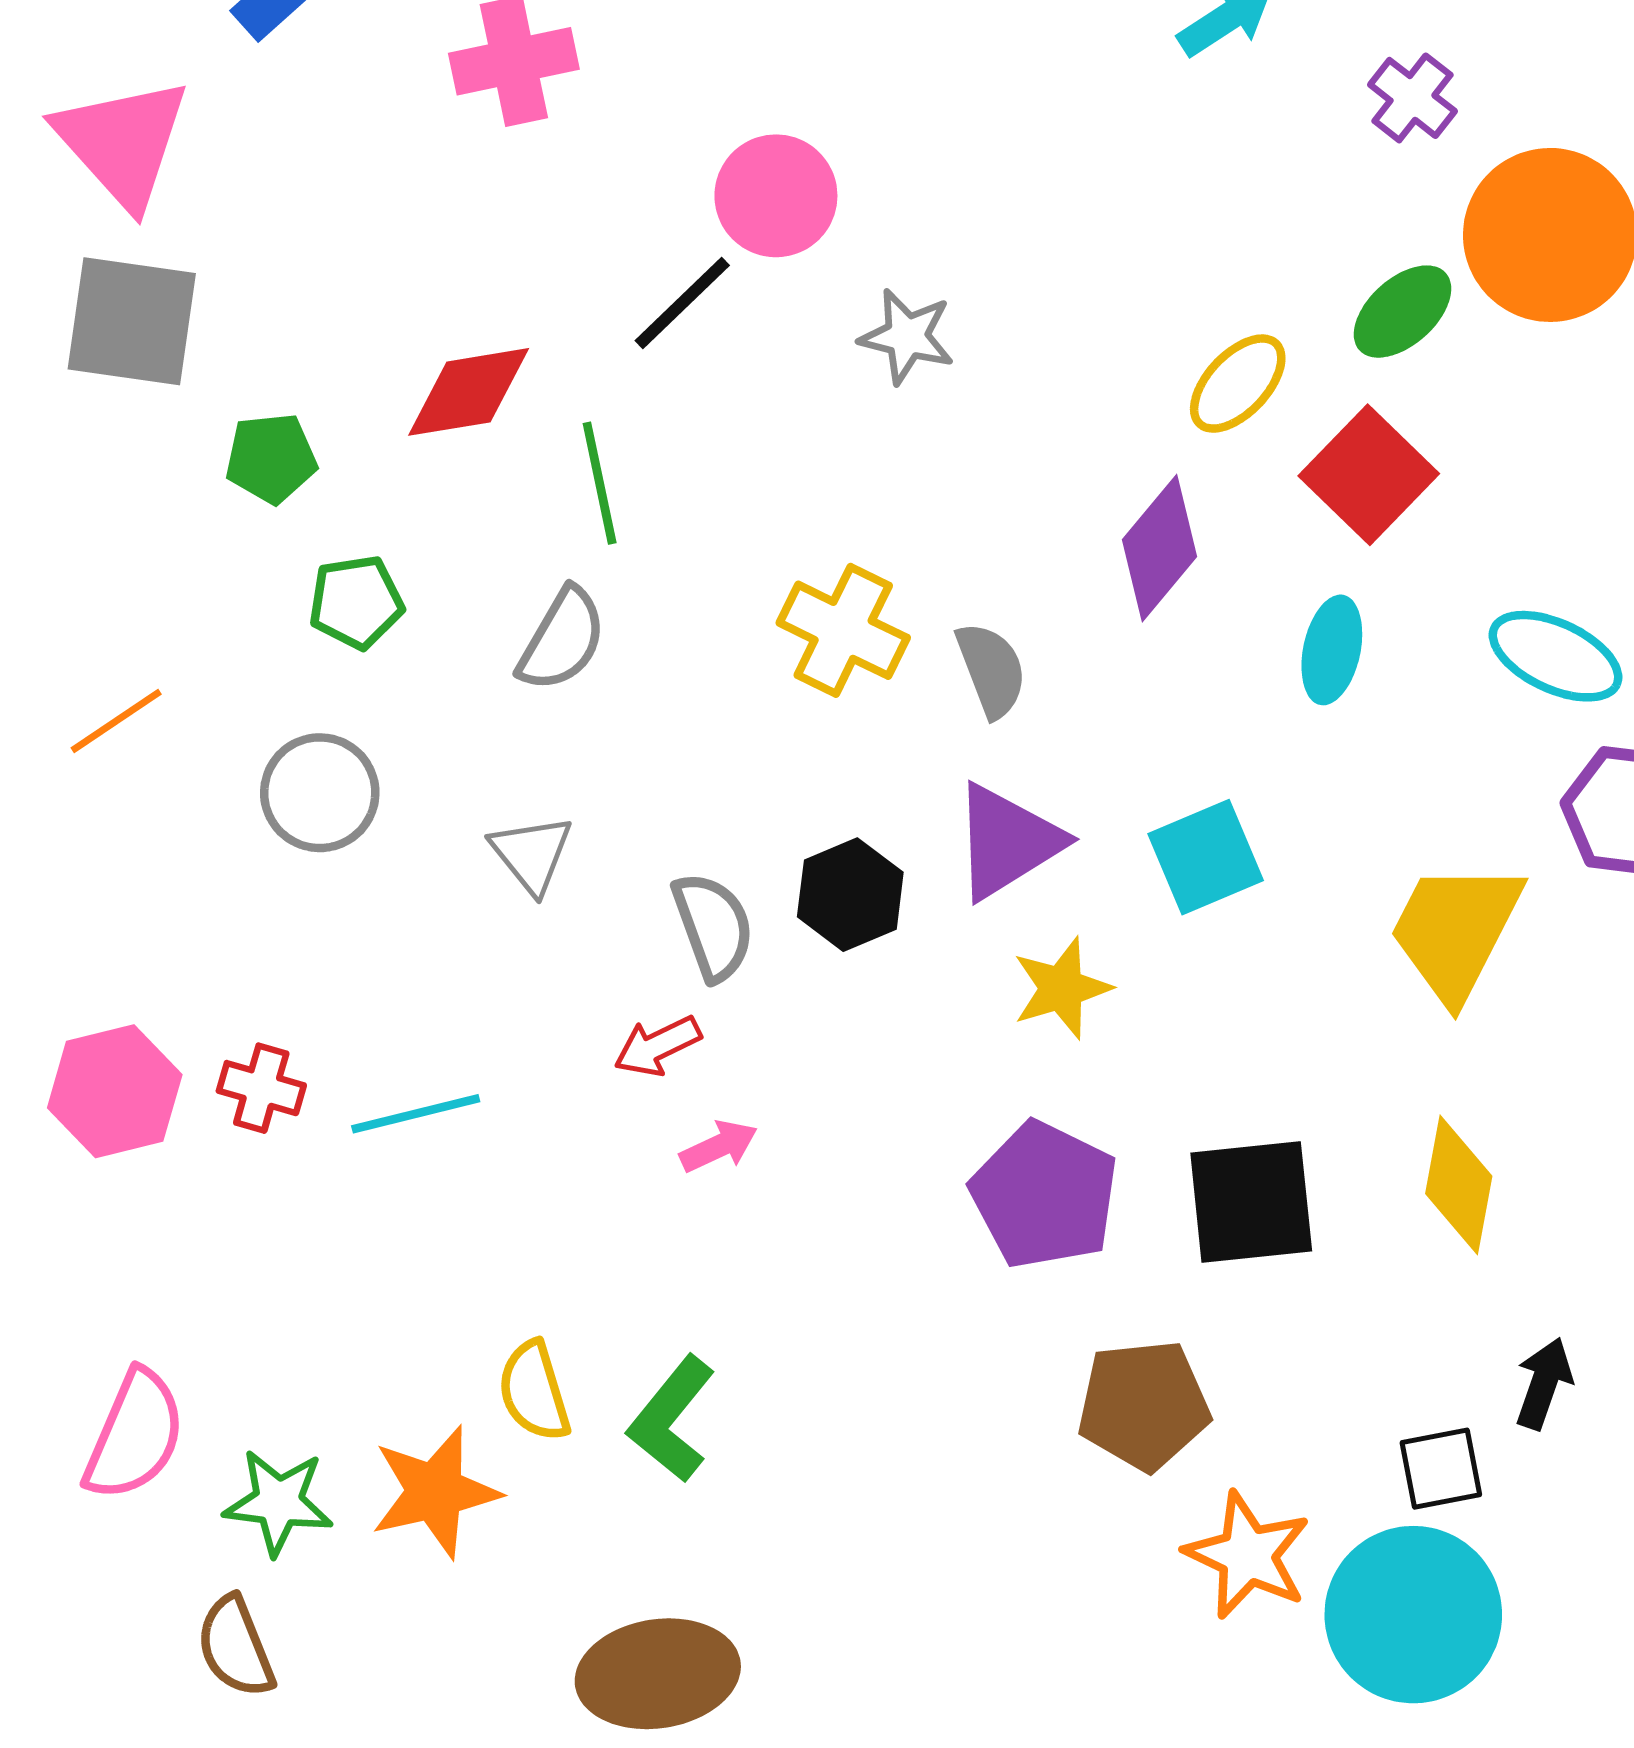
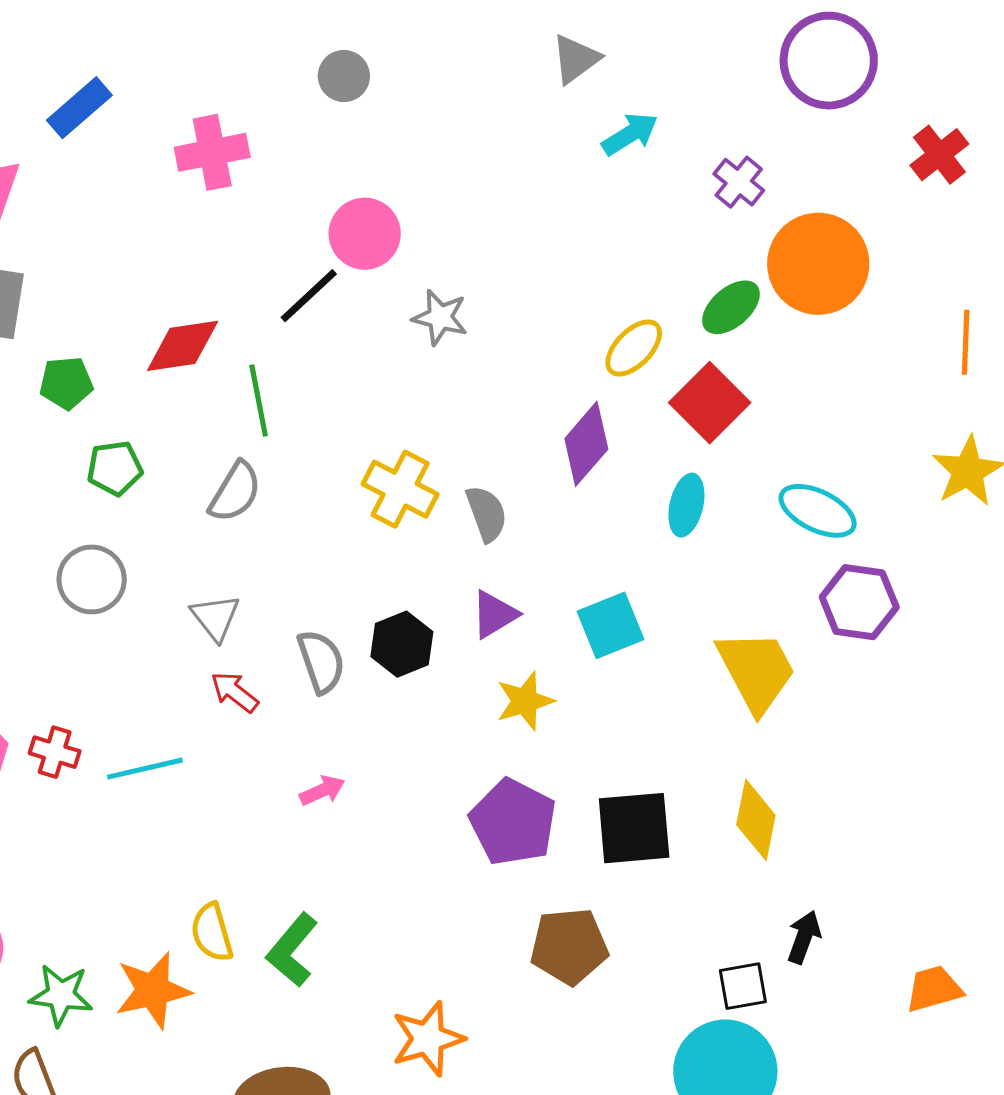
purple triangle: (1007, 842) -> (494, 614), size x0.7
yellow trapezoid: (1455, 931) -> (756, 671), turned 124
red arrow: (657, 1046) -> (235, 692), moved, turned 63
orange star: (1248, 1555) -> (428, 1039), moved, turned 30

